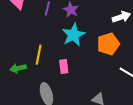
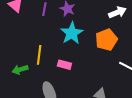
pink rectangle: (64, 66) -> (64, 65), turned -64

